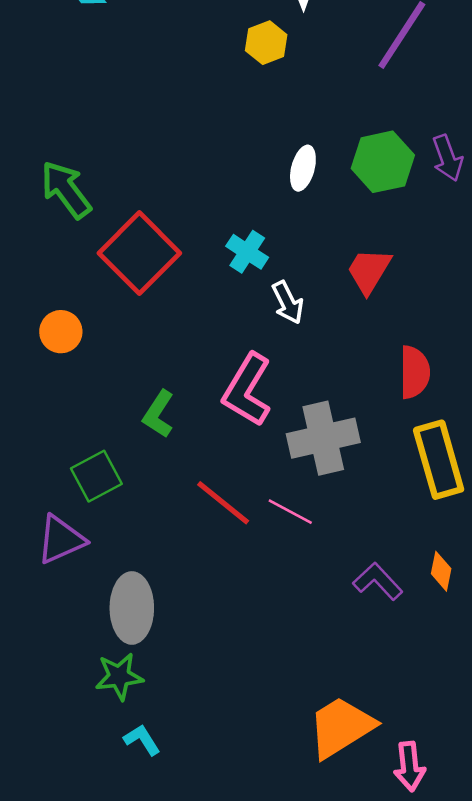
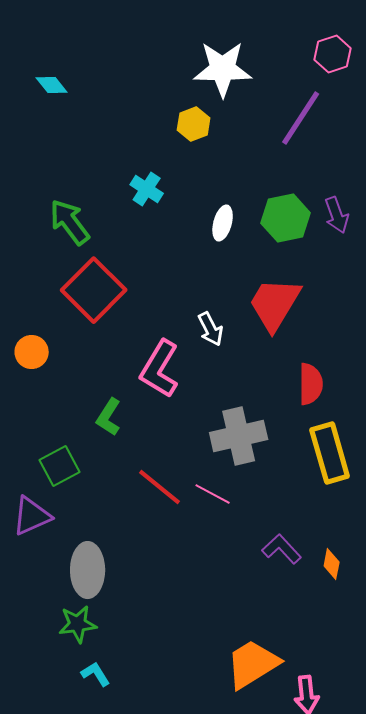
green arrow: (66, 190) -> (70, 222), moved
cyan cross: (247, 252) -> (147, 189), moved
red trapezoid: (369, 271) -> (275, 304), size x1.5
pink L-shape: (247, 390) -> (160, 369), moved
orange diamond: (441, 571) -> (332, 564), moved

